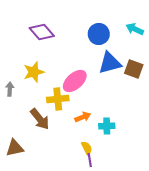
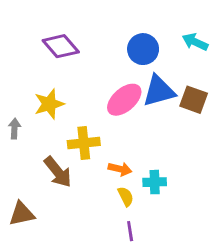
pink ellipse: (75, 81) -> (124, 100), moved
orange arrow: (83, 117) -> (120, 169), turned 35
yellow semicircle: (87, 148) -> (126, 196), moved

